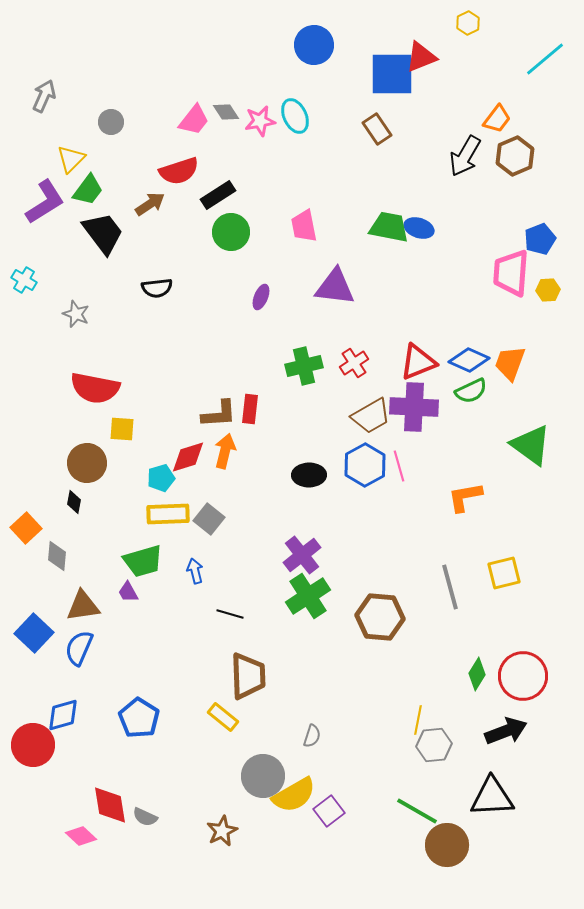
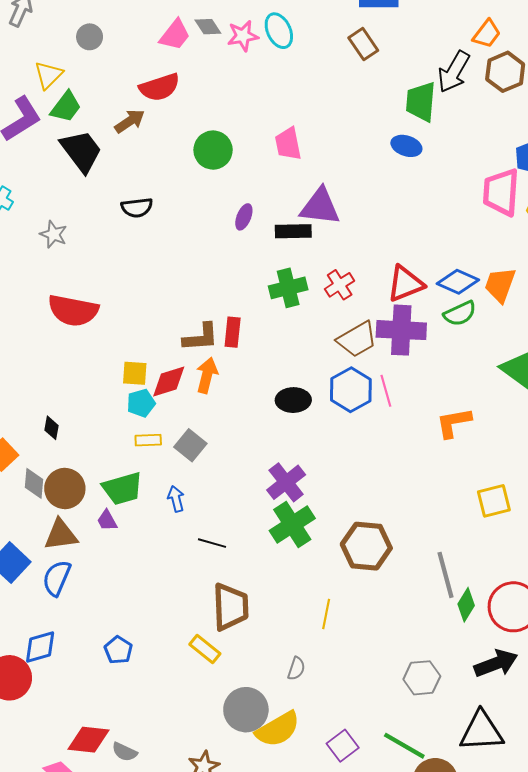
black rectangle: (218, 195) -> (293, 231), moved, turned 32
green trapezoid: (389, 227) -> (421, 102), moved, turned -96
yellow square: (122, 429) -> (135, 373), moved
brown circle: (87, 463) -> (65, 488), moved
yellow rectangle: (168, 514) -> (148, 440), size x0.6
gray line: (450, 587) -> (446, 575), moved
blue pentagon: (139, 718) -> (118, 650), size x0.7
yellow line: (418, 720) -> (326, 614), moved
red diamond: (110, 805) -> (89, 740), turned -75
purple square: (329, 811) -> (343, 746), moved

